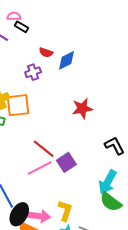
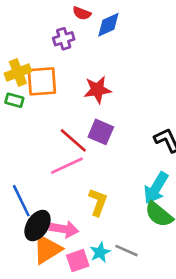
red star: (82, 108) -> (98, 90), moved
purple square: (66, 162) -> (101, 132), moved, turned -36
yellow L-shape: (65, 211) -> (98, 202), moved

